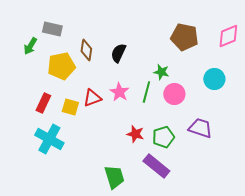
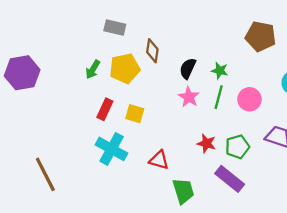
green arrow: (30, 46) -> (93, 69), moved
black semicircle: (118, 53) -> (188, 68), moved
green star: (161, 72) -> (220, 71), moved
red triangle: (92, 98) -> (159, 160), moved, turned 36

